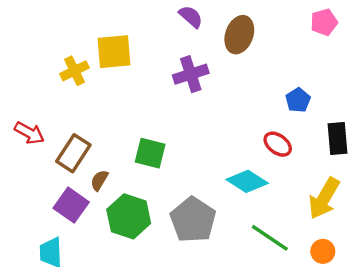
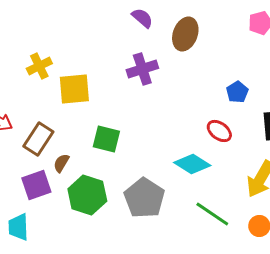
yellow square: (114, 52) -> (74, 89), moved
purple square: (71, 205) -> (36, 185), turned 36

